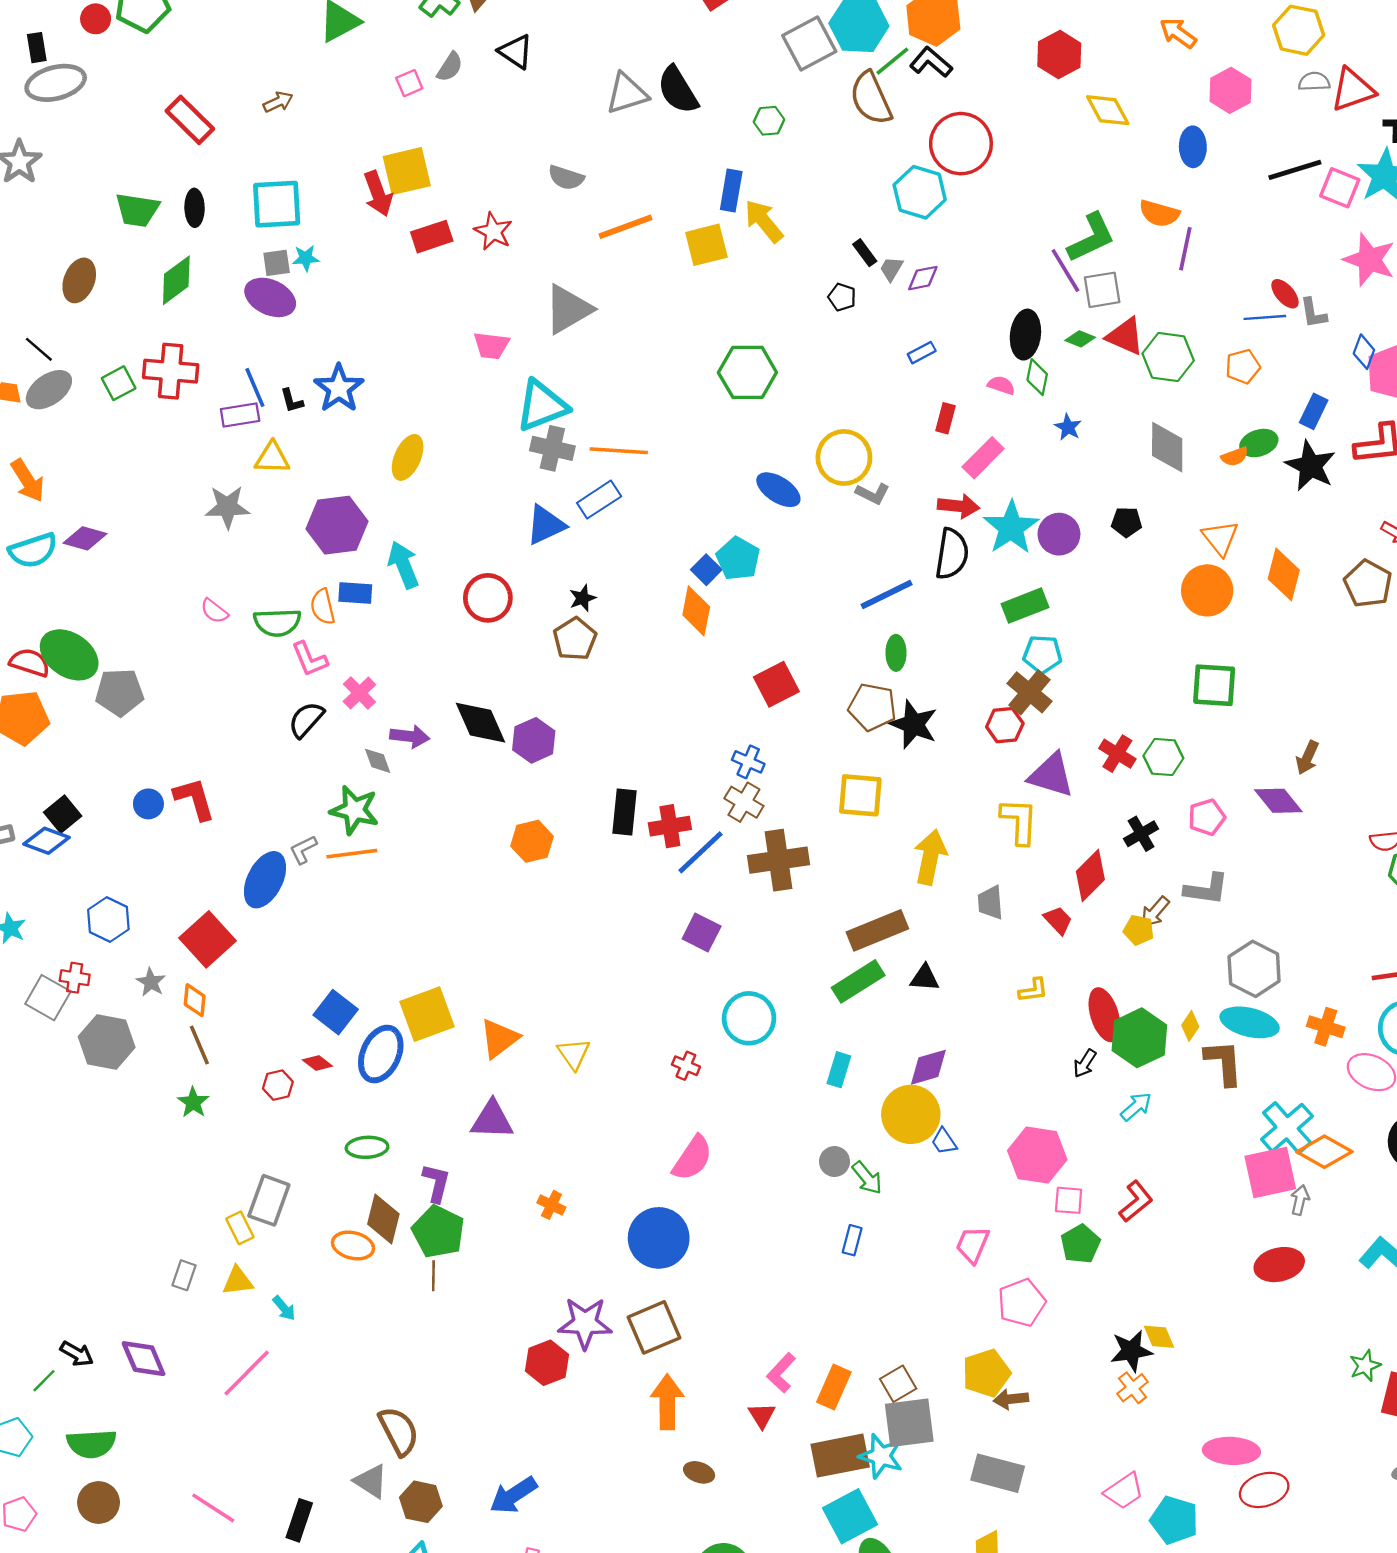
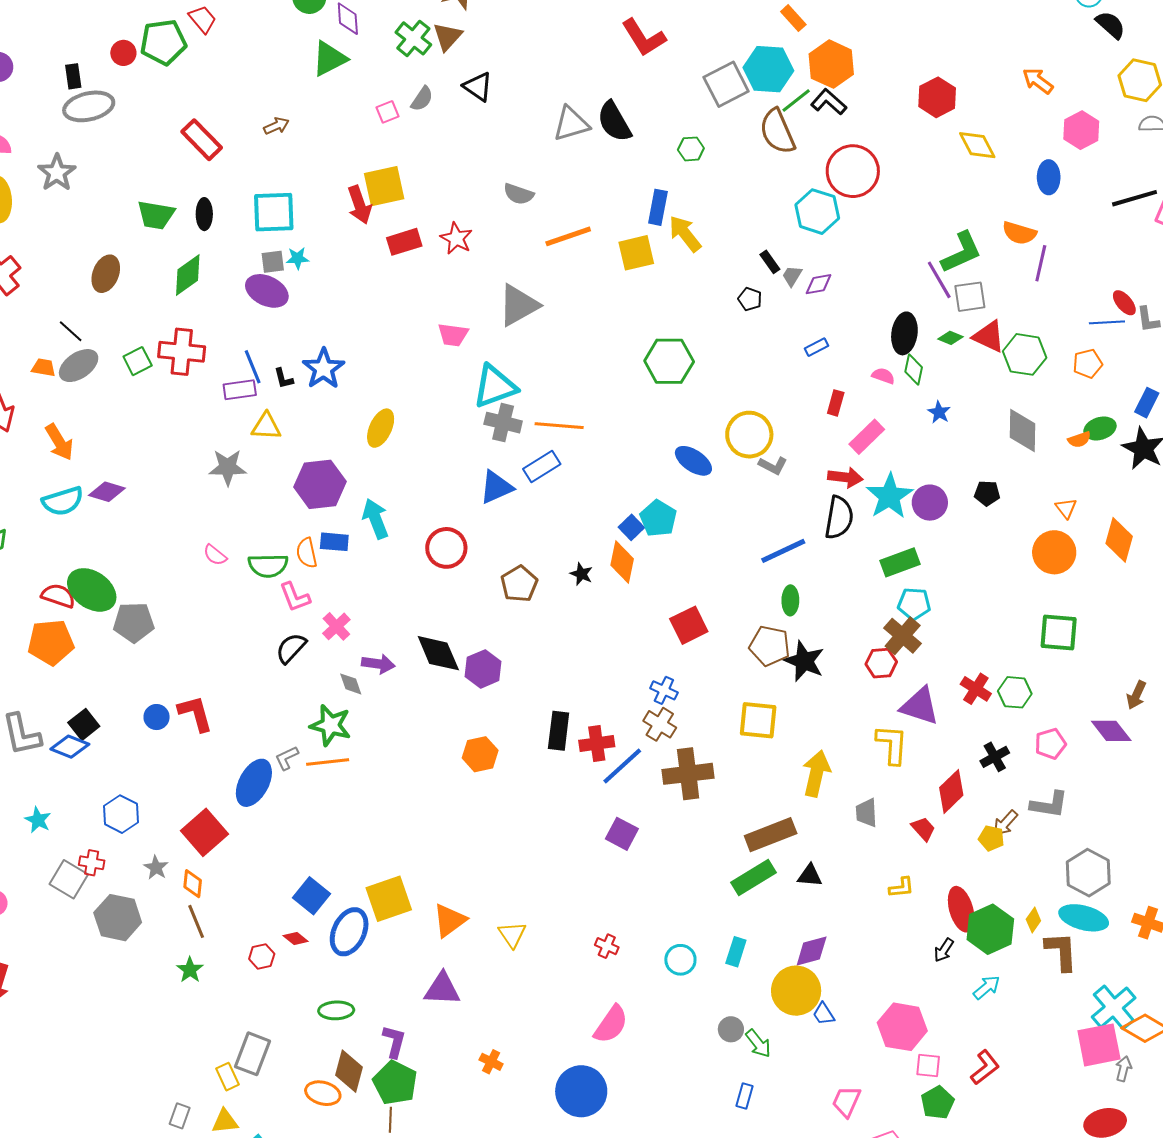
orange triangle: (1220, 538) -> (1066, 508), size x0.7
black star: (583, 598) -> (581, 574), moved, turned -30
cyan circle: (749, 1018) -> (680, 960), moved, size x0.7

